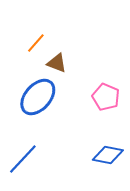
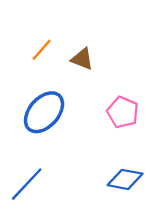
brown triangle: (57, 63) -> (82, 59), moved

